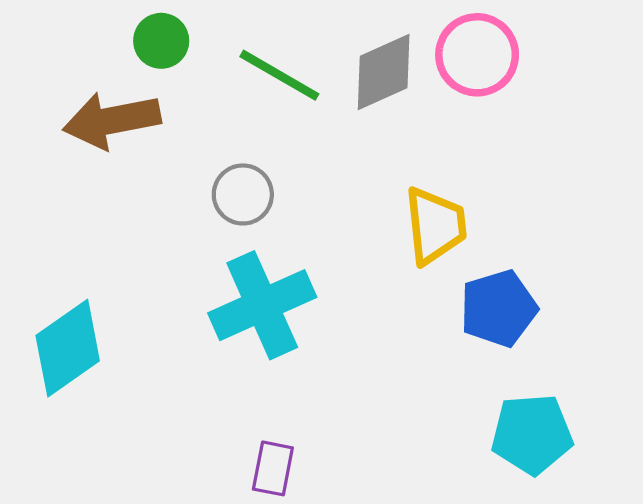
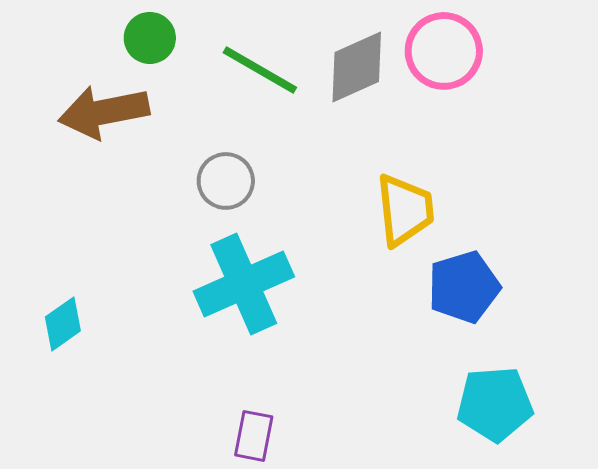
cyan diamond: (68, 348) -> (63, 324), size x0.6

